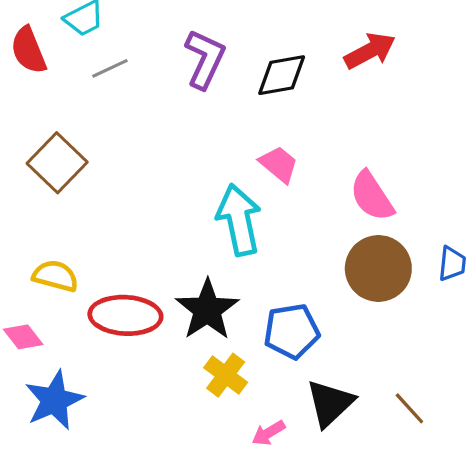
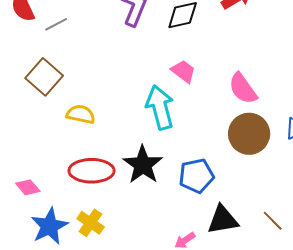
gray line: (110, 68) -> (56, 24), moved
yellow semicircle: (55, 276) -> (81, 114), moved
yellow cross: (226, 375) -> (91, 223), moved
black triangle: (330, 403) -> (223, 220), turned 36

